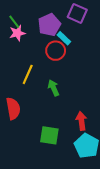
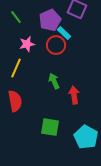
pink star: (17, 33) -> (27, 44), moved
yellow line: (28, 74) -> (16, 68), moved
red arrow: (81, 121) -> (74, 95), moved

